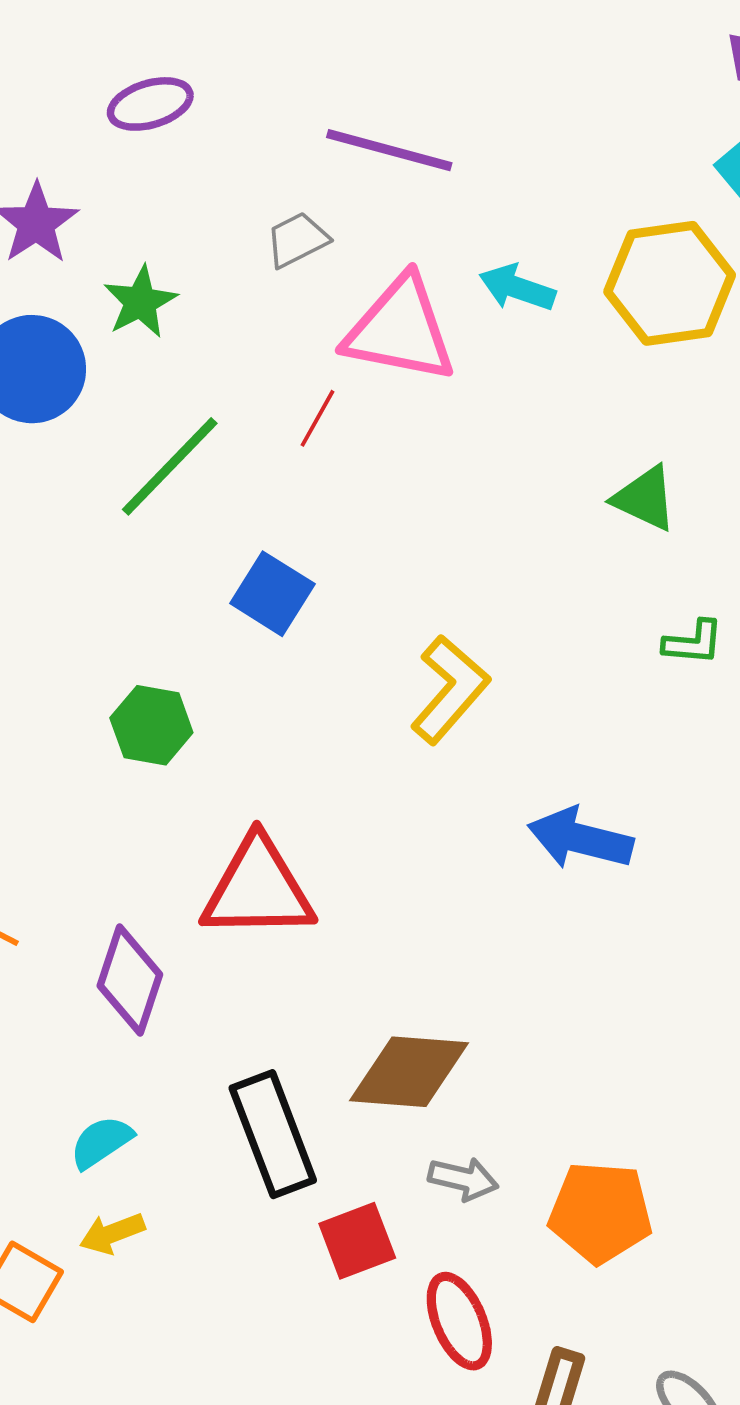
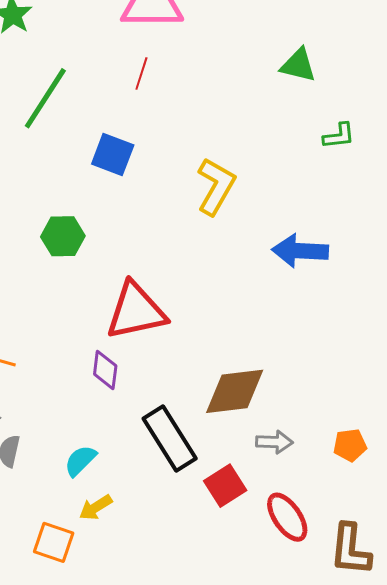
red line: (317, 418) -> (141, 74), moved
purple diamond: (130, 980) -> (105, 370), moved, size x0.7
orange pentagon: (600, 1212) -> (350, 445), size x0.6

